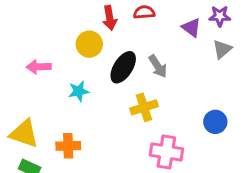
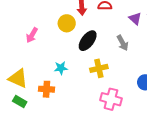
gray arrow: (158, 66) -> (123, 43), moved
pink arrow: (39, 67) -> (32, 35), turned -63
cyan star: (79, 91) -> (61, 68), moved

